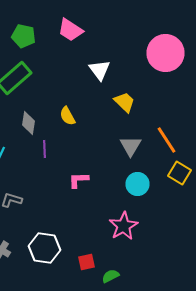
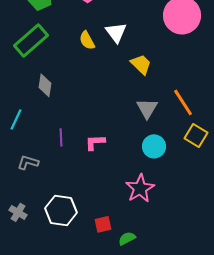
yellow semicircle: (68, 116) -> (87, 40), moved
purple line: (44, 149) -> (61, 137), moved

